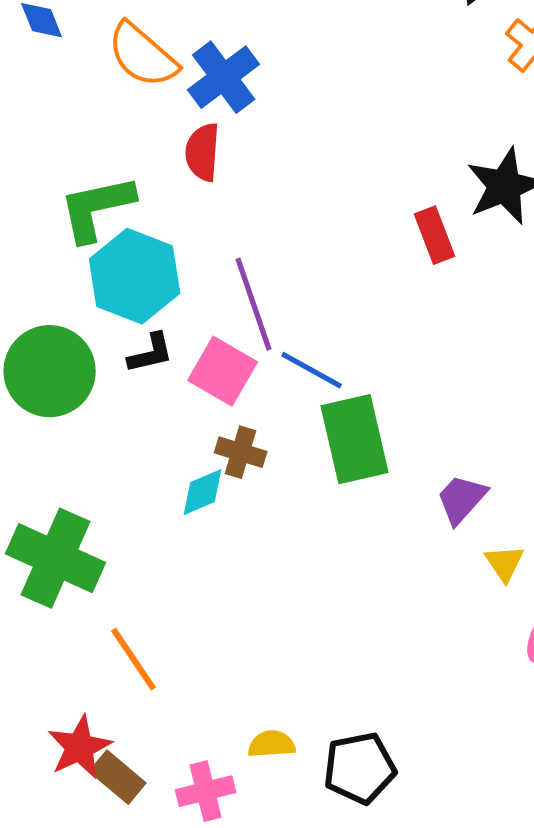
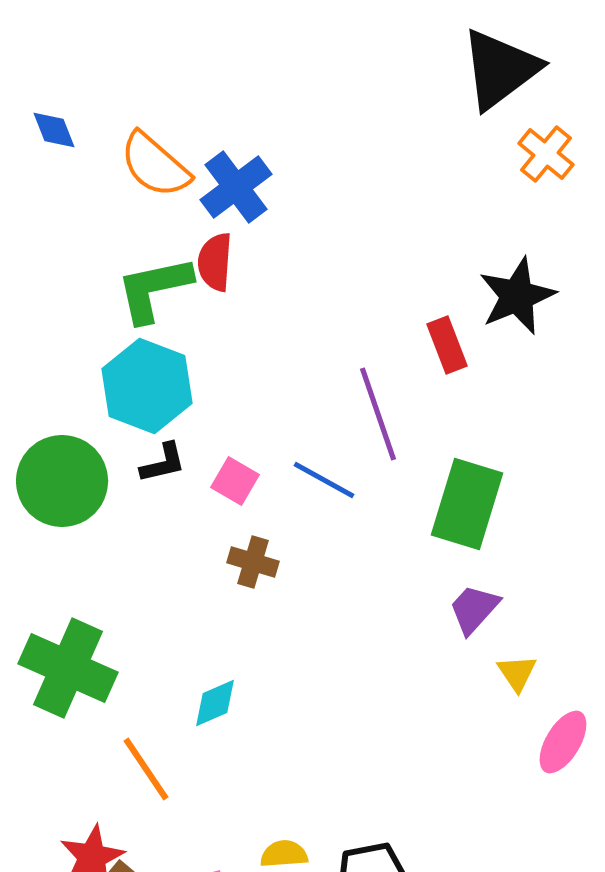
green L-shape: (97, 208) -> (154, 289), moved
purple line: (254, 304) -> (378, 414), moved
pink square: (223, 371) -> (235, 481), size x0.7
green rectangle: (355, 439) -> (467, 504), moved, turned 30
cyan diamond: (203, 492) -> (215, 703), moved

